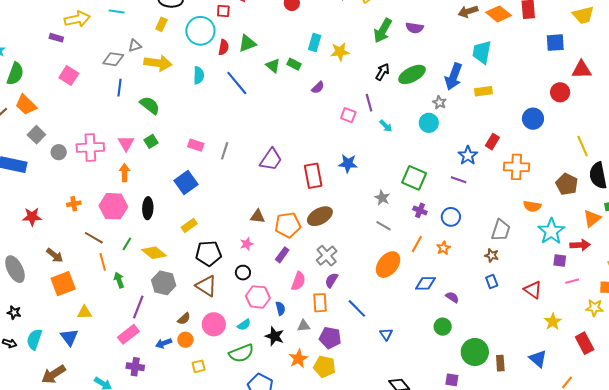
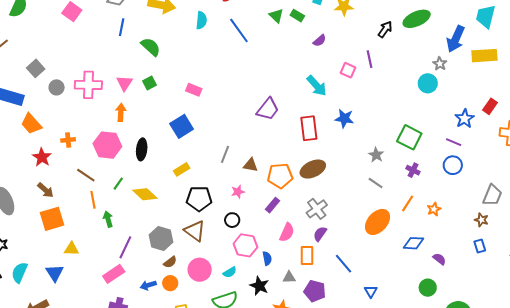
green ellipse: (412, 74) -> (417, 19), moved
yellow rectangle: (483, 91) -> (484, 56), size x1.4
orange trapezoid: (26, 105) -> (31, 124), moved
cyan arrow: (386, 126) -> (317, 86), moved, size x1.6
gray line: (225, 151) -> (225, 154), moved
red star: (32, 217) -> (42, 157), moved, turned 30
blue circle: (451, 217) -> (453, 165), moved
gray hexagon: (164, 283) -> (161, 239), moved

